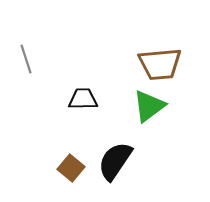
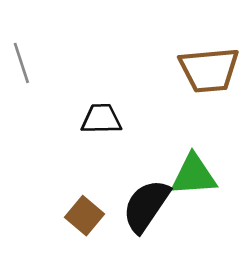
green triangle: (149, 106) -> (194, 175), moved, turned 33

